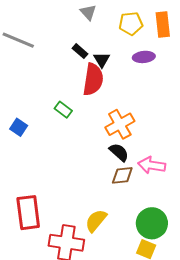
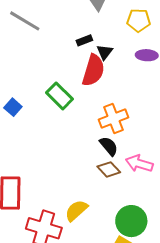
black rectangle: (80, 51) -> (84, 40), turned -70
green rectangle: (63, 110) -> (60, 96), size x1.5
brown diamond: (122, 175) -> (109, 169), turned 45

